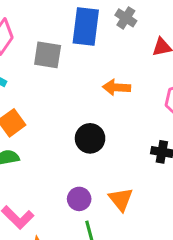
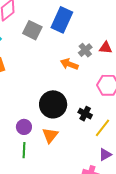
gray cross: (126, 18) -> (85, 50), moved
black circle: (90, 138) -> (53, 104), moved, size x1.4

